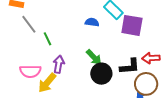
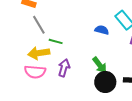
green line: (47, 39) -> (56, 41), turned -56
yellow arrow: (47, 83) -> (39, 53), moved, turned 35

